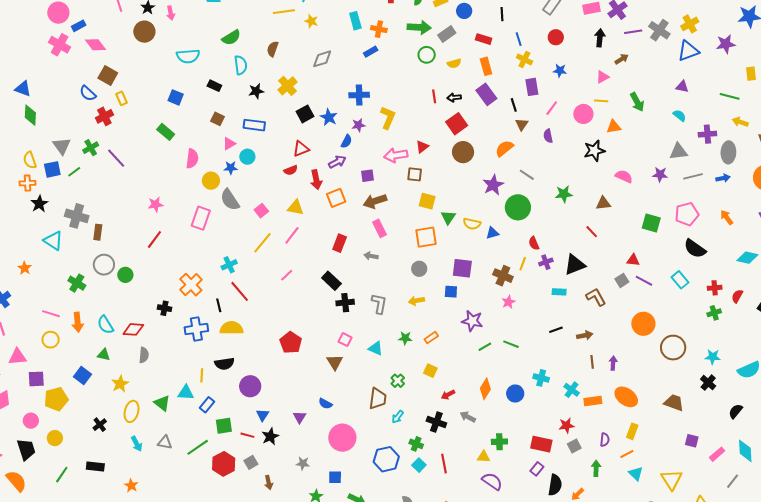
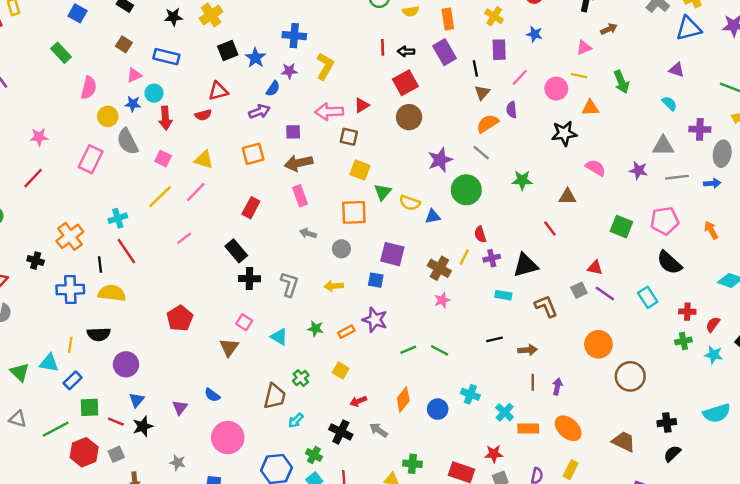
orange semicircle: (504, 148) -> (487, 124), moved
red arrow: (316, 180) -> (165, 118), moved
pink square: (261, 211) -> (163, 159), turned -32
gray arrow: (371, 256) -> (308, 233), moved
purple star: (472, 321) -> (375, 320), moved
cyan star: (713, 357) -> (714, 355), moved
black cross: (708, 383) -> (667, 423), turned 35
black semicircle: (736, 411) -> (672, 454), moved

